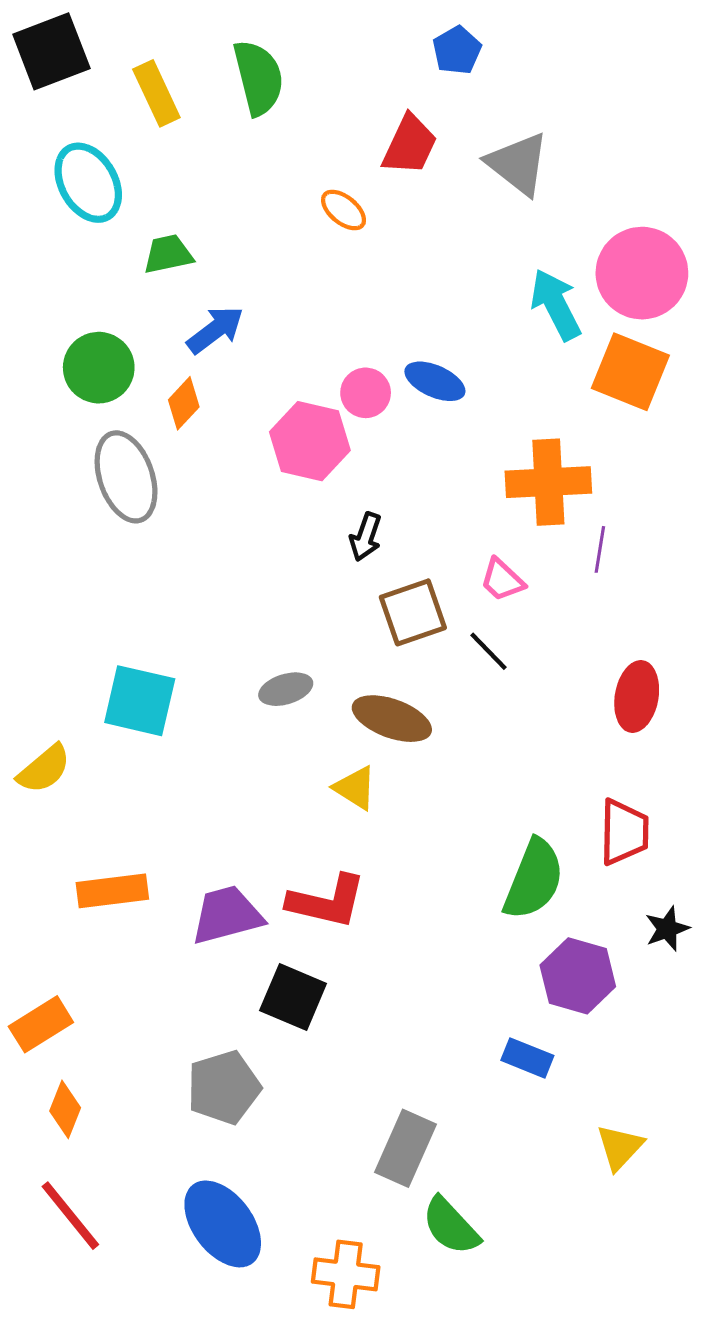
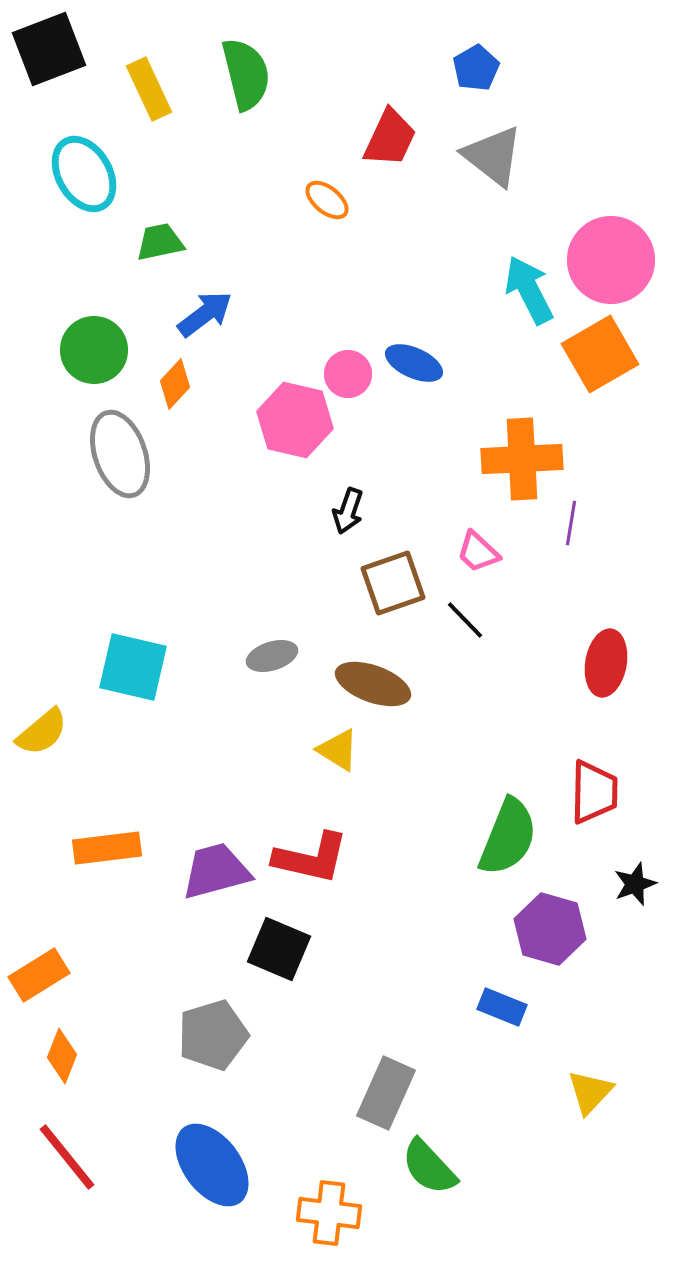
blue pentagon: (457, 50) -> (476, 68), moved
orange square: (630, 372) -> (600, 354), turned 38

